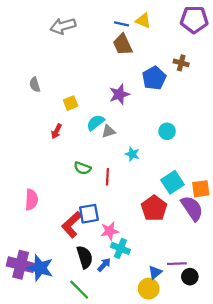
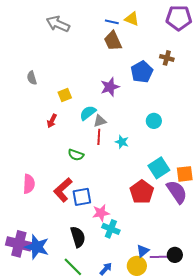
gray arrow: (63, 26) -> (58, 24), turned 40
red line: (107, 177) -> (99, 137), moved
red L-shape: (72, 225) -> (63, 190), moved
purple line: (177, 264) -> (159, 257), moved
blue arrow: (104, 265) -> (106, 269), moved

